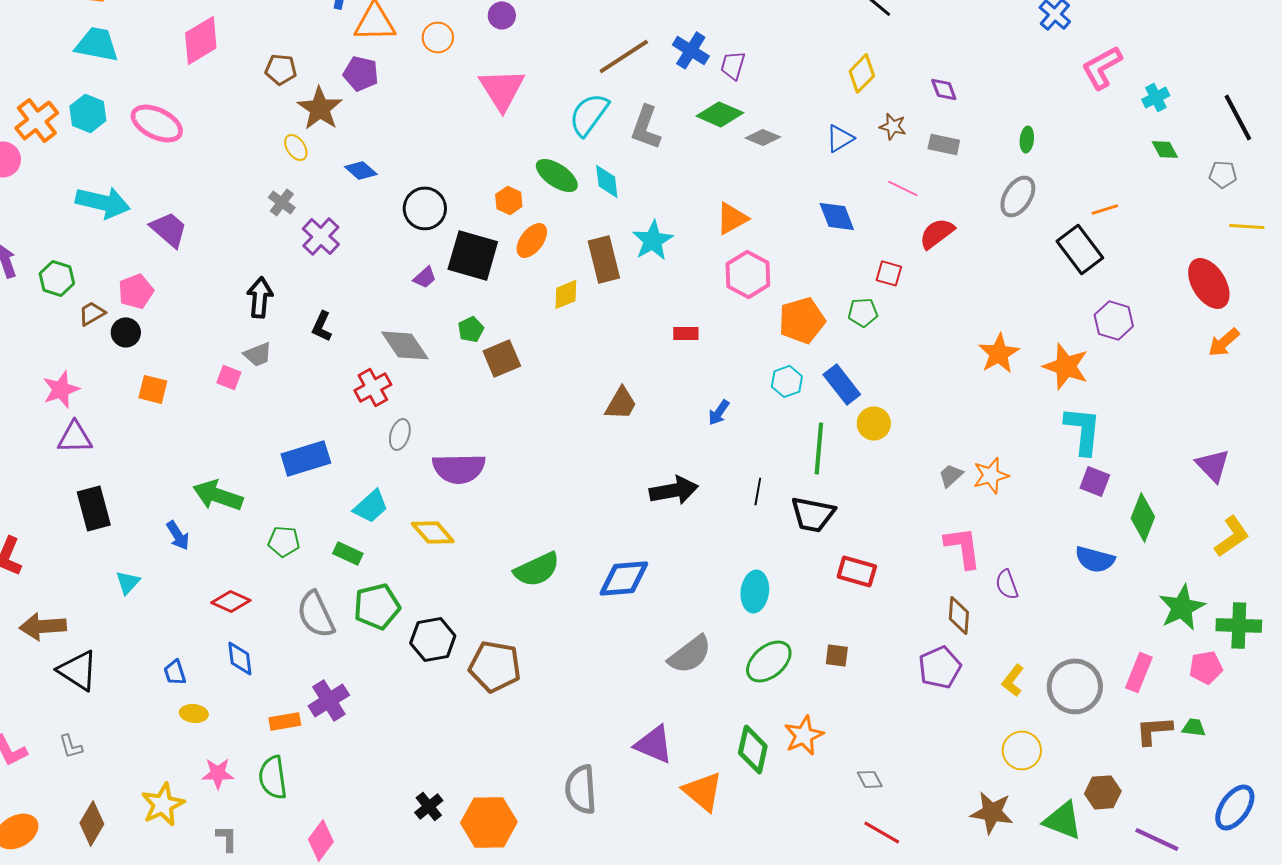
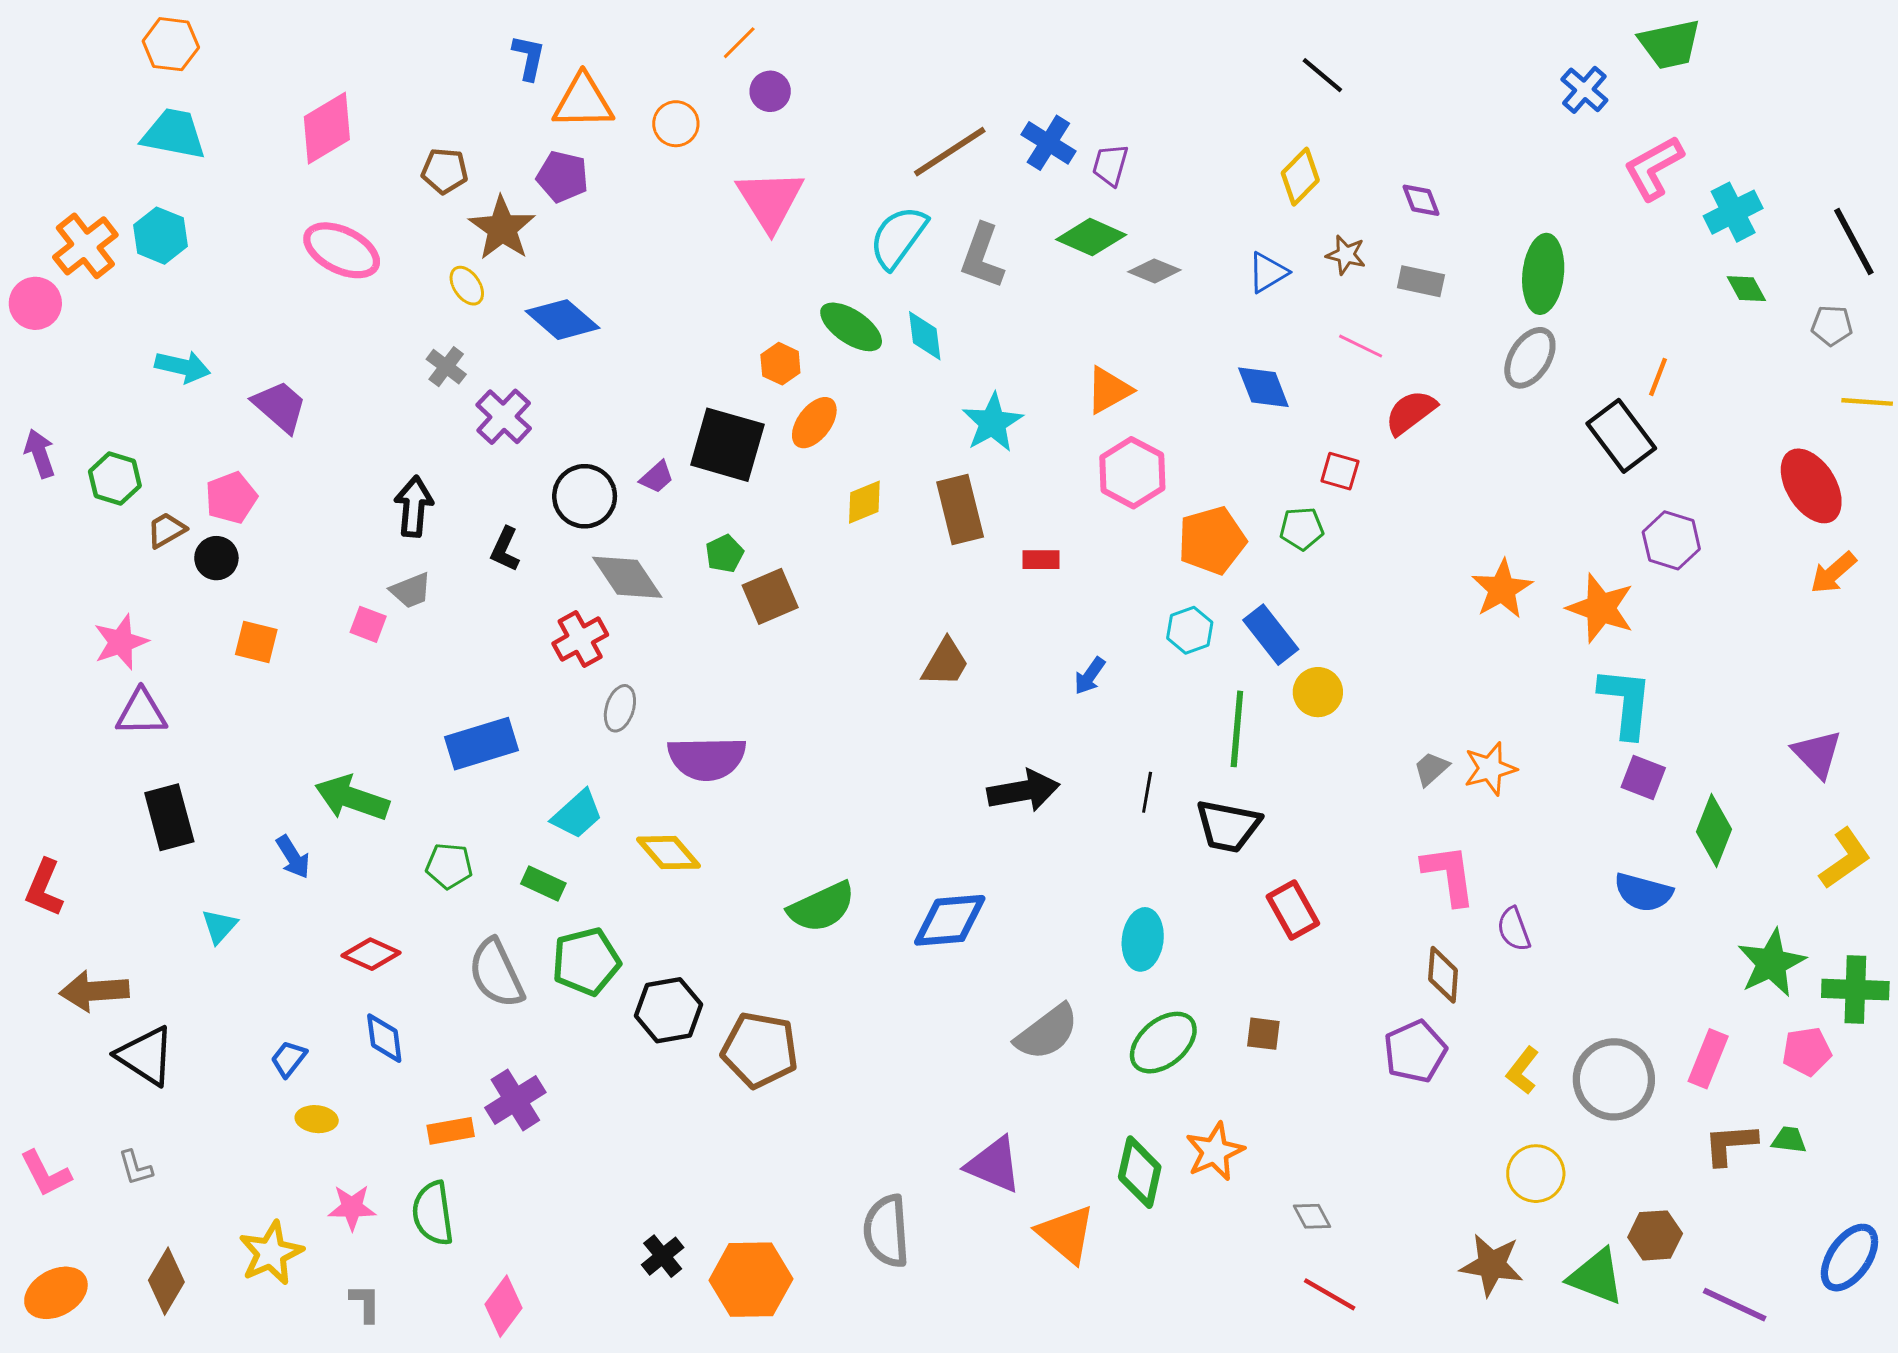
cyan cross: (1156, 97) -> (1733, 212), size x1.4
pink ellipse: (157, 123) -> (342, 250), moved
green ellipse: (1027, 139) -> (1543, 274), size x2.0
blue diamond: (361, 170) -> (562, 320), size x1.5
cyan arrow: (103, 202) -> (183, 367), size x0.7
black circle: (425, 208) -> (585, 496), moved
orange line: (1105, 209) -> (1658, 377), turned -52
brown rectangle: (604, 259) -> (960, 509), moved
red rectangle: (857, 571) -> (1293, 910), turned 45
blue trapezoid: (175, 672) -> (289, 1059), turned 56

